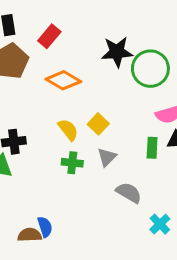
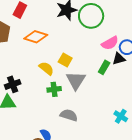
green rectangle: (152, 148) -> (104, 67), turned 40
gray triangle: (107, 157) -> (76, 80), size x1.5
gray semicircle: (129, 193) -> (69, 115), moved

